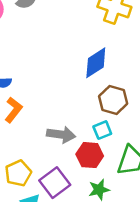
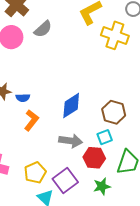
blue diamond: (96, 63) -> (71, 105), moved

